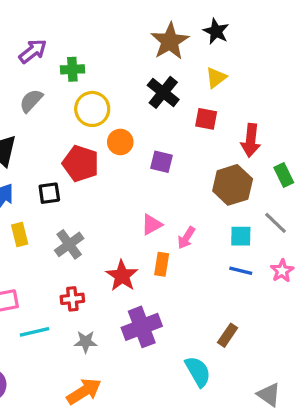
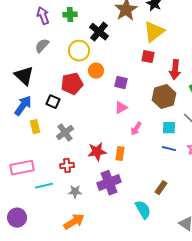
purple arrow: (33, 51) -> (43, 16), turned -72
green cross: (72, 69) -> (70, 15), moved
yellow triangle: (216, 78) -> (154, 32), size x1.6
black cross: (163, 92) -> (99, 32), moved
red pentagon: (81, 163) -> (72, 84), turned -30
black square: (49, 193) -> (53, 102), turned 32
pink triangle: (152, 225) -> (121, 108), moved
orange rectangle: (162, 264) -> (120, 154), moved
red star: (122, 276) -> (97, 152), turned 30

